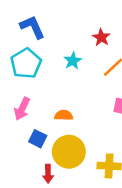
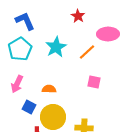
red star: (101, 37) -> (78, 16), moved
cyan star: (73, 61) -> (56, 47), size x1.5

